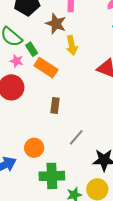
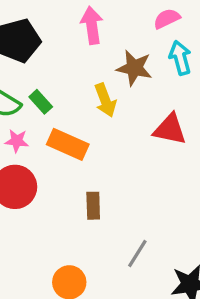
brown star: (56, 24) -> (134, 68), moved
green rectangle: (32, 49) -> (41, 102), moved

